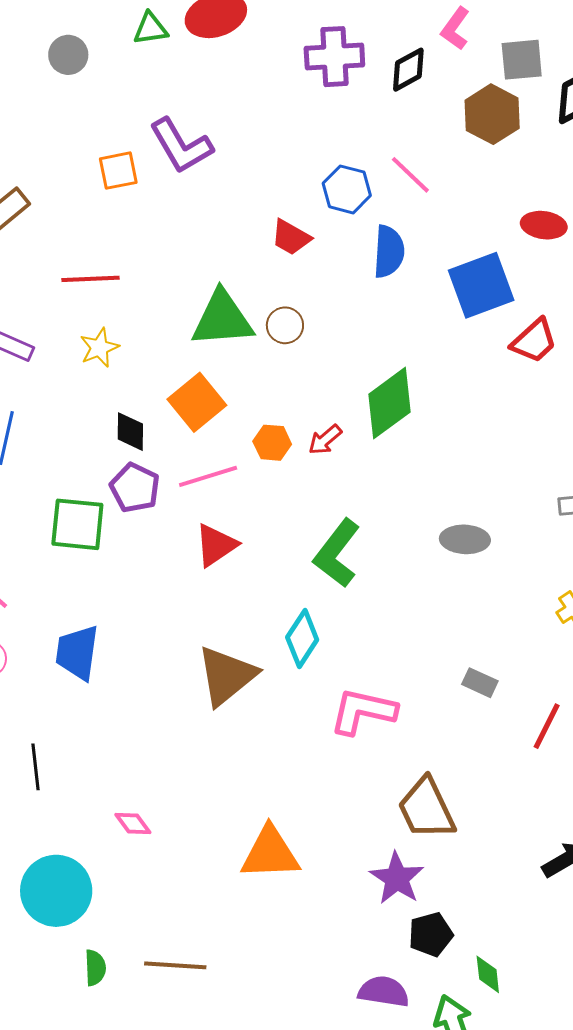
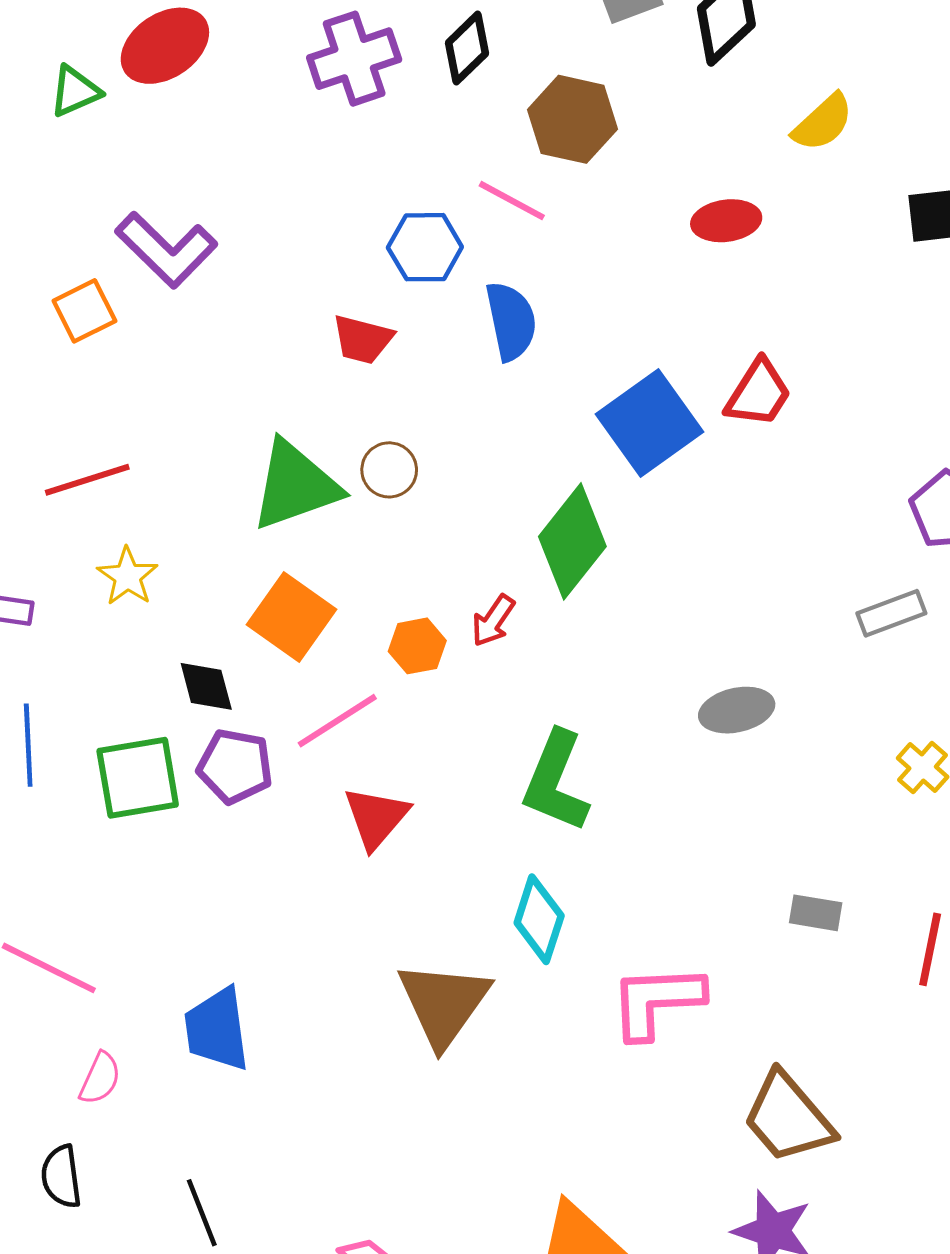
brown hexagon: (492, 114) -> (572, 119), moved
blue square: (481, 285) -> (650, 423), moved
green square: (77, 524) -> (138, 778), moved

